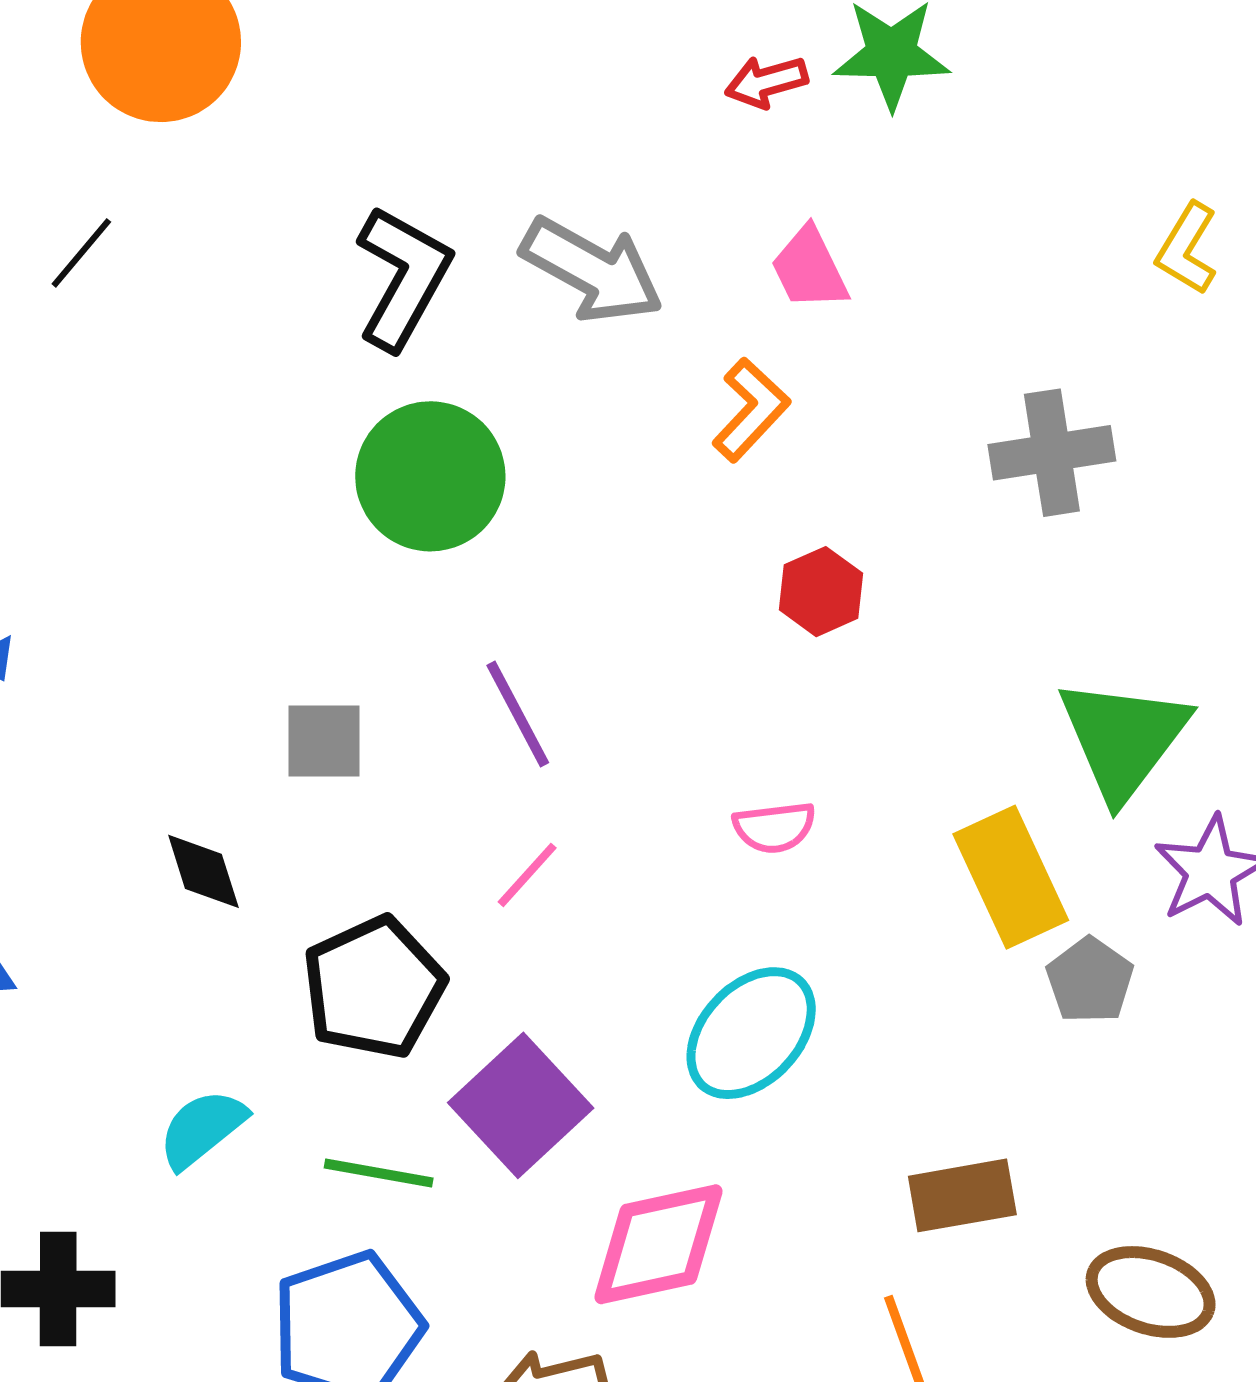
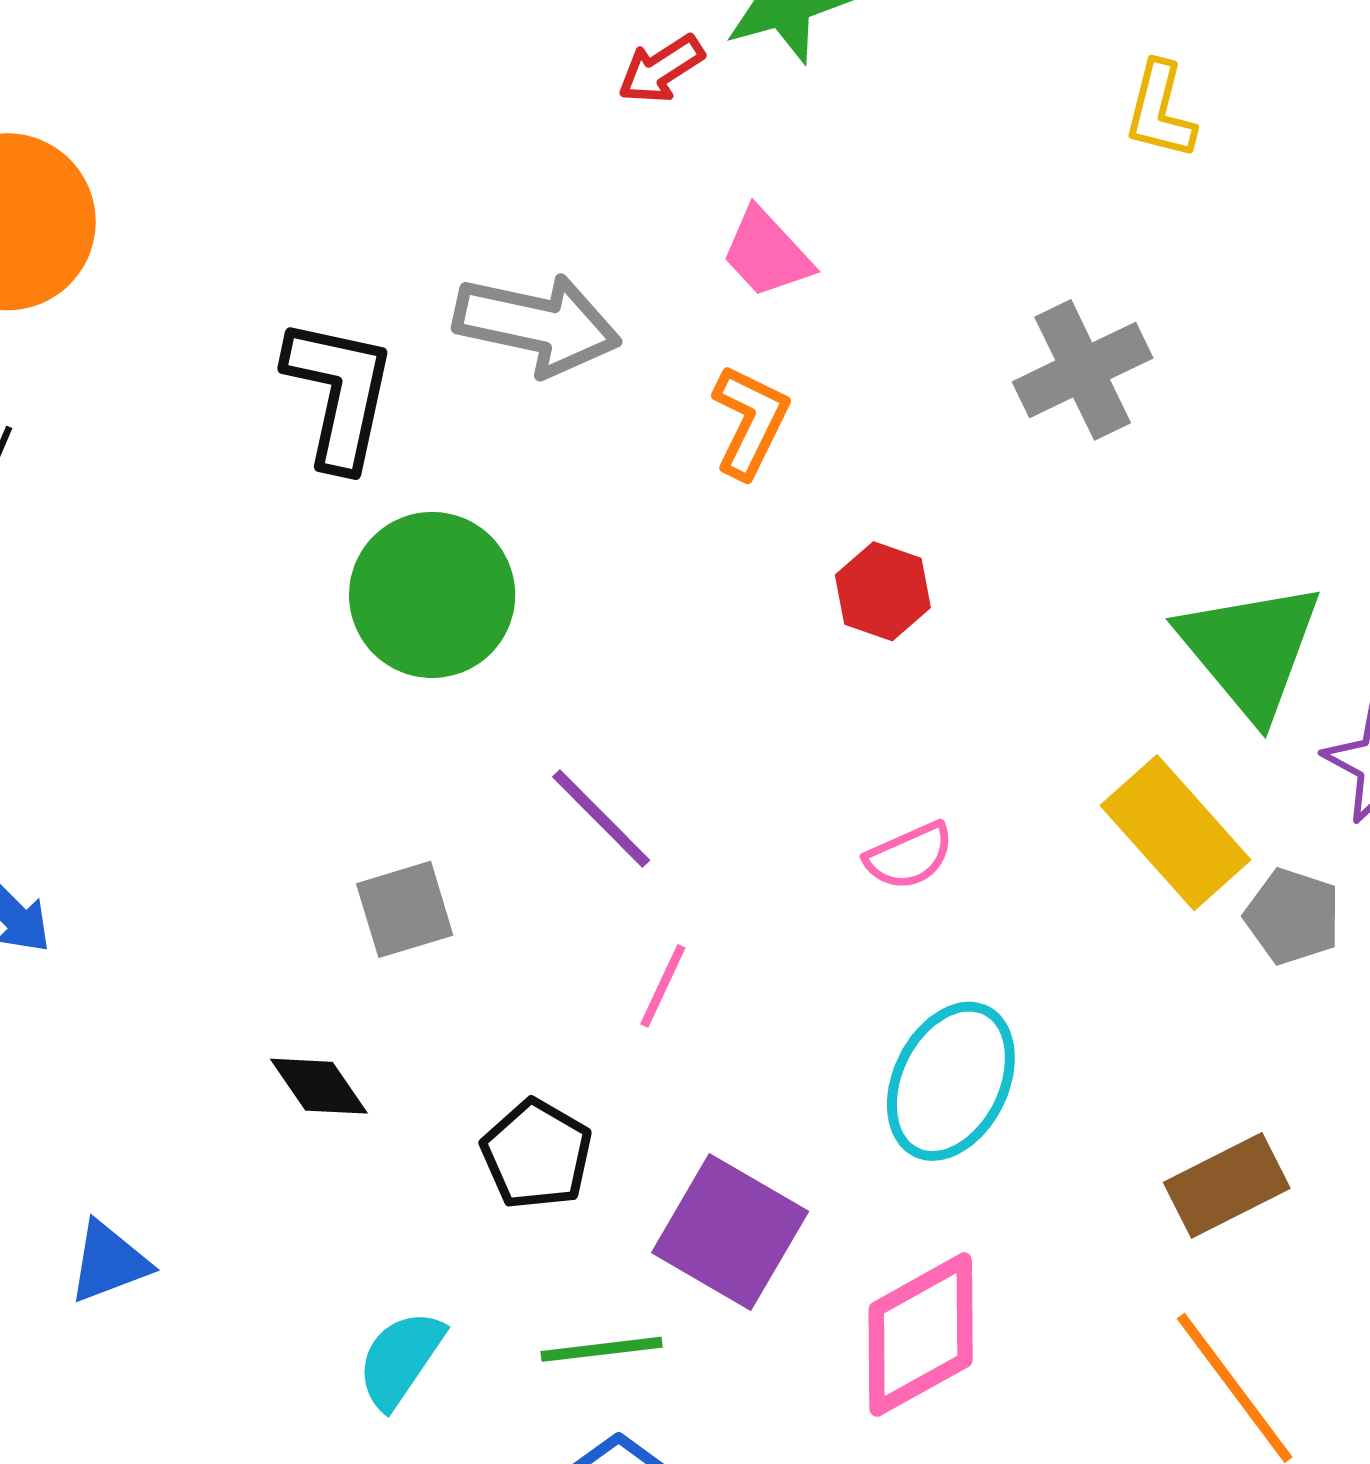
black pentagon: (374, 987) -> (537, 1154), size x0.7

